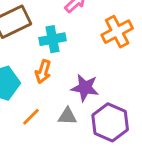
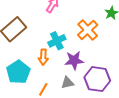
orange cross: (117, 32) -> (88, 30), moved
cyan cross: (52, 39) -> (57, 41), moved

